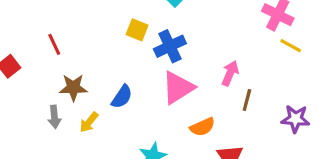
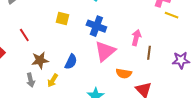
yellow square: (137, 30) -> (63, 19), moved
blue cross: (170, 46) -> (96, 26), turned -36
orange semicircle: (202, 127) -> (124, 73), turned 42

